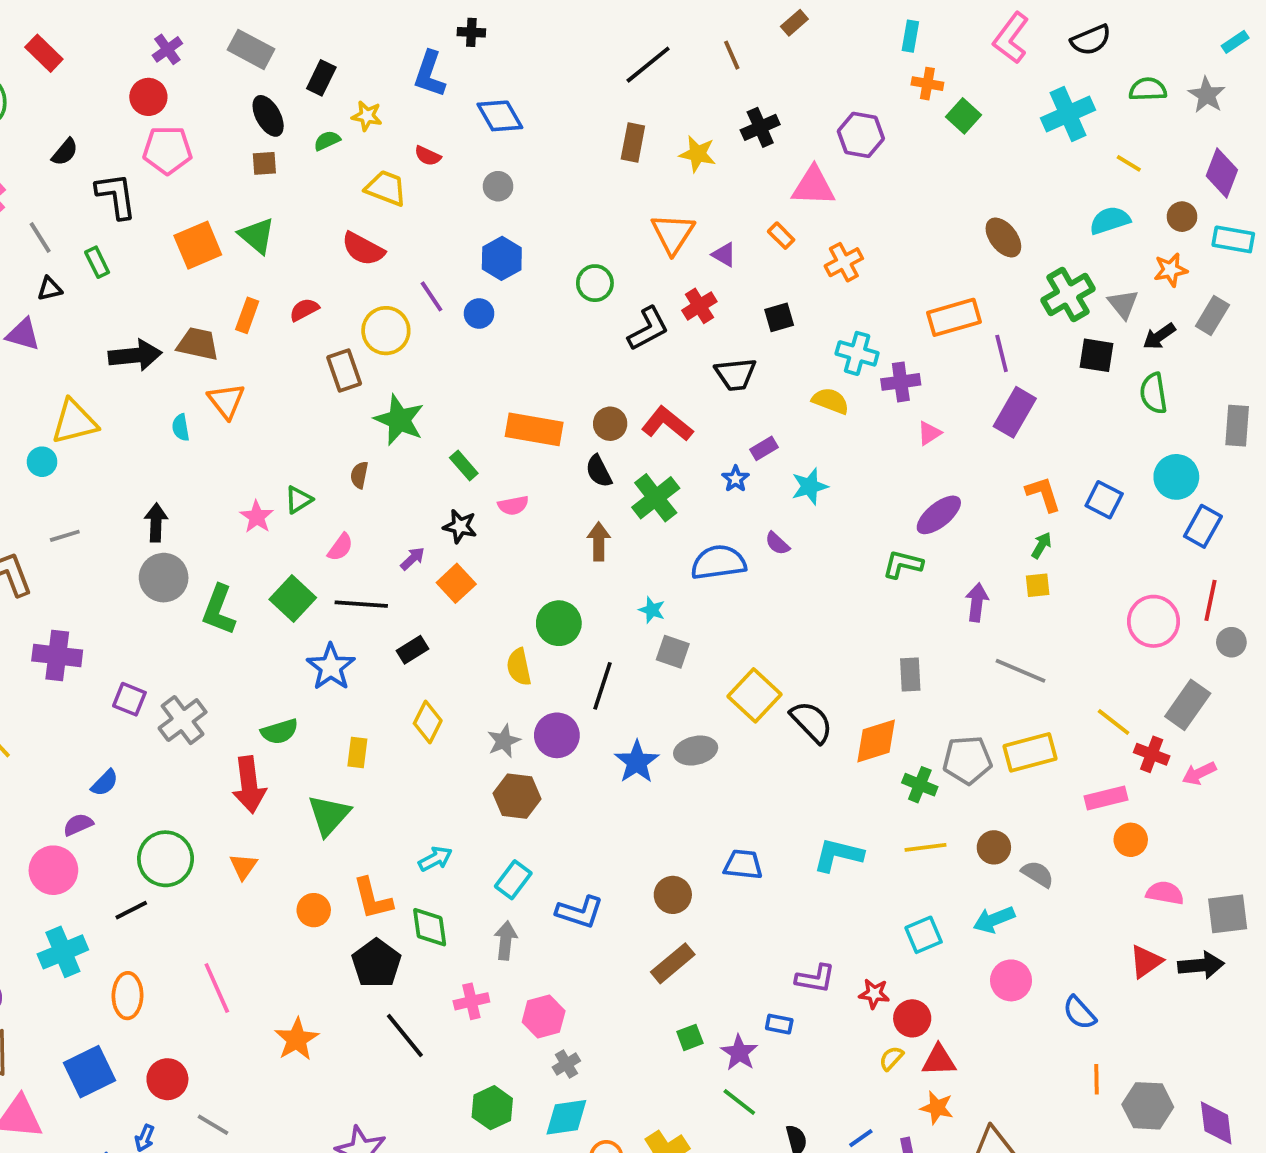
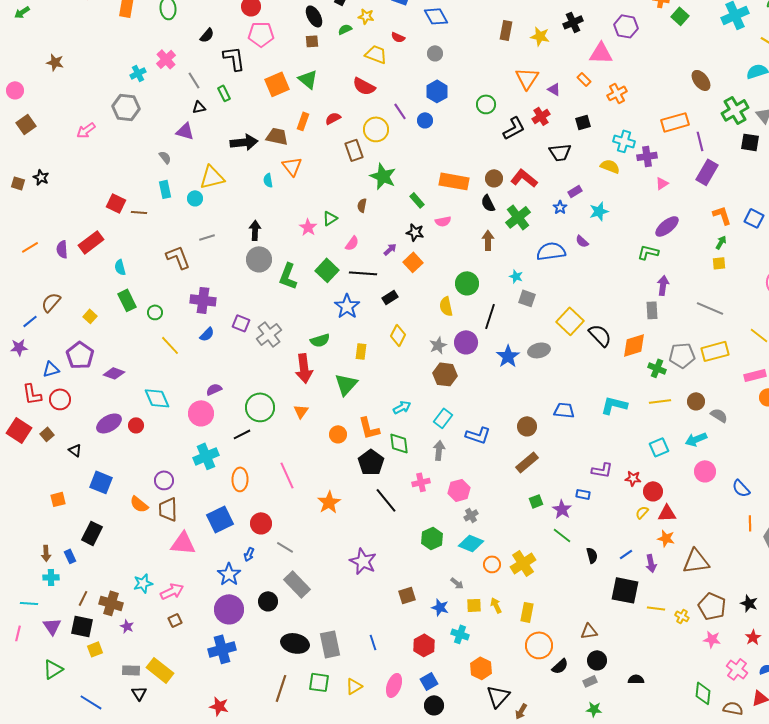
purple arrow: (977, 602) -> (663, 285), moved
blue semicircle: (105, 783) -> (207, 334), moved
cyan diamond: (566, 1117) -> (471, 543), turned 30

